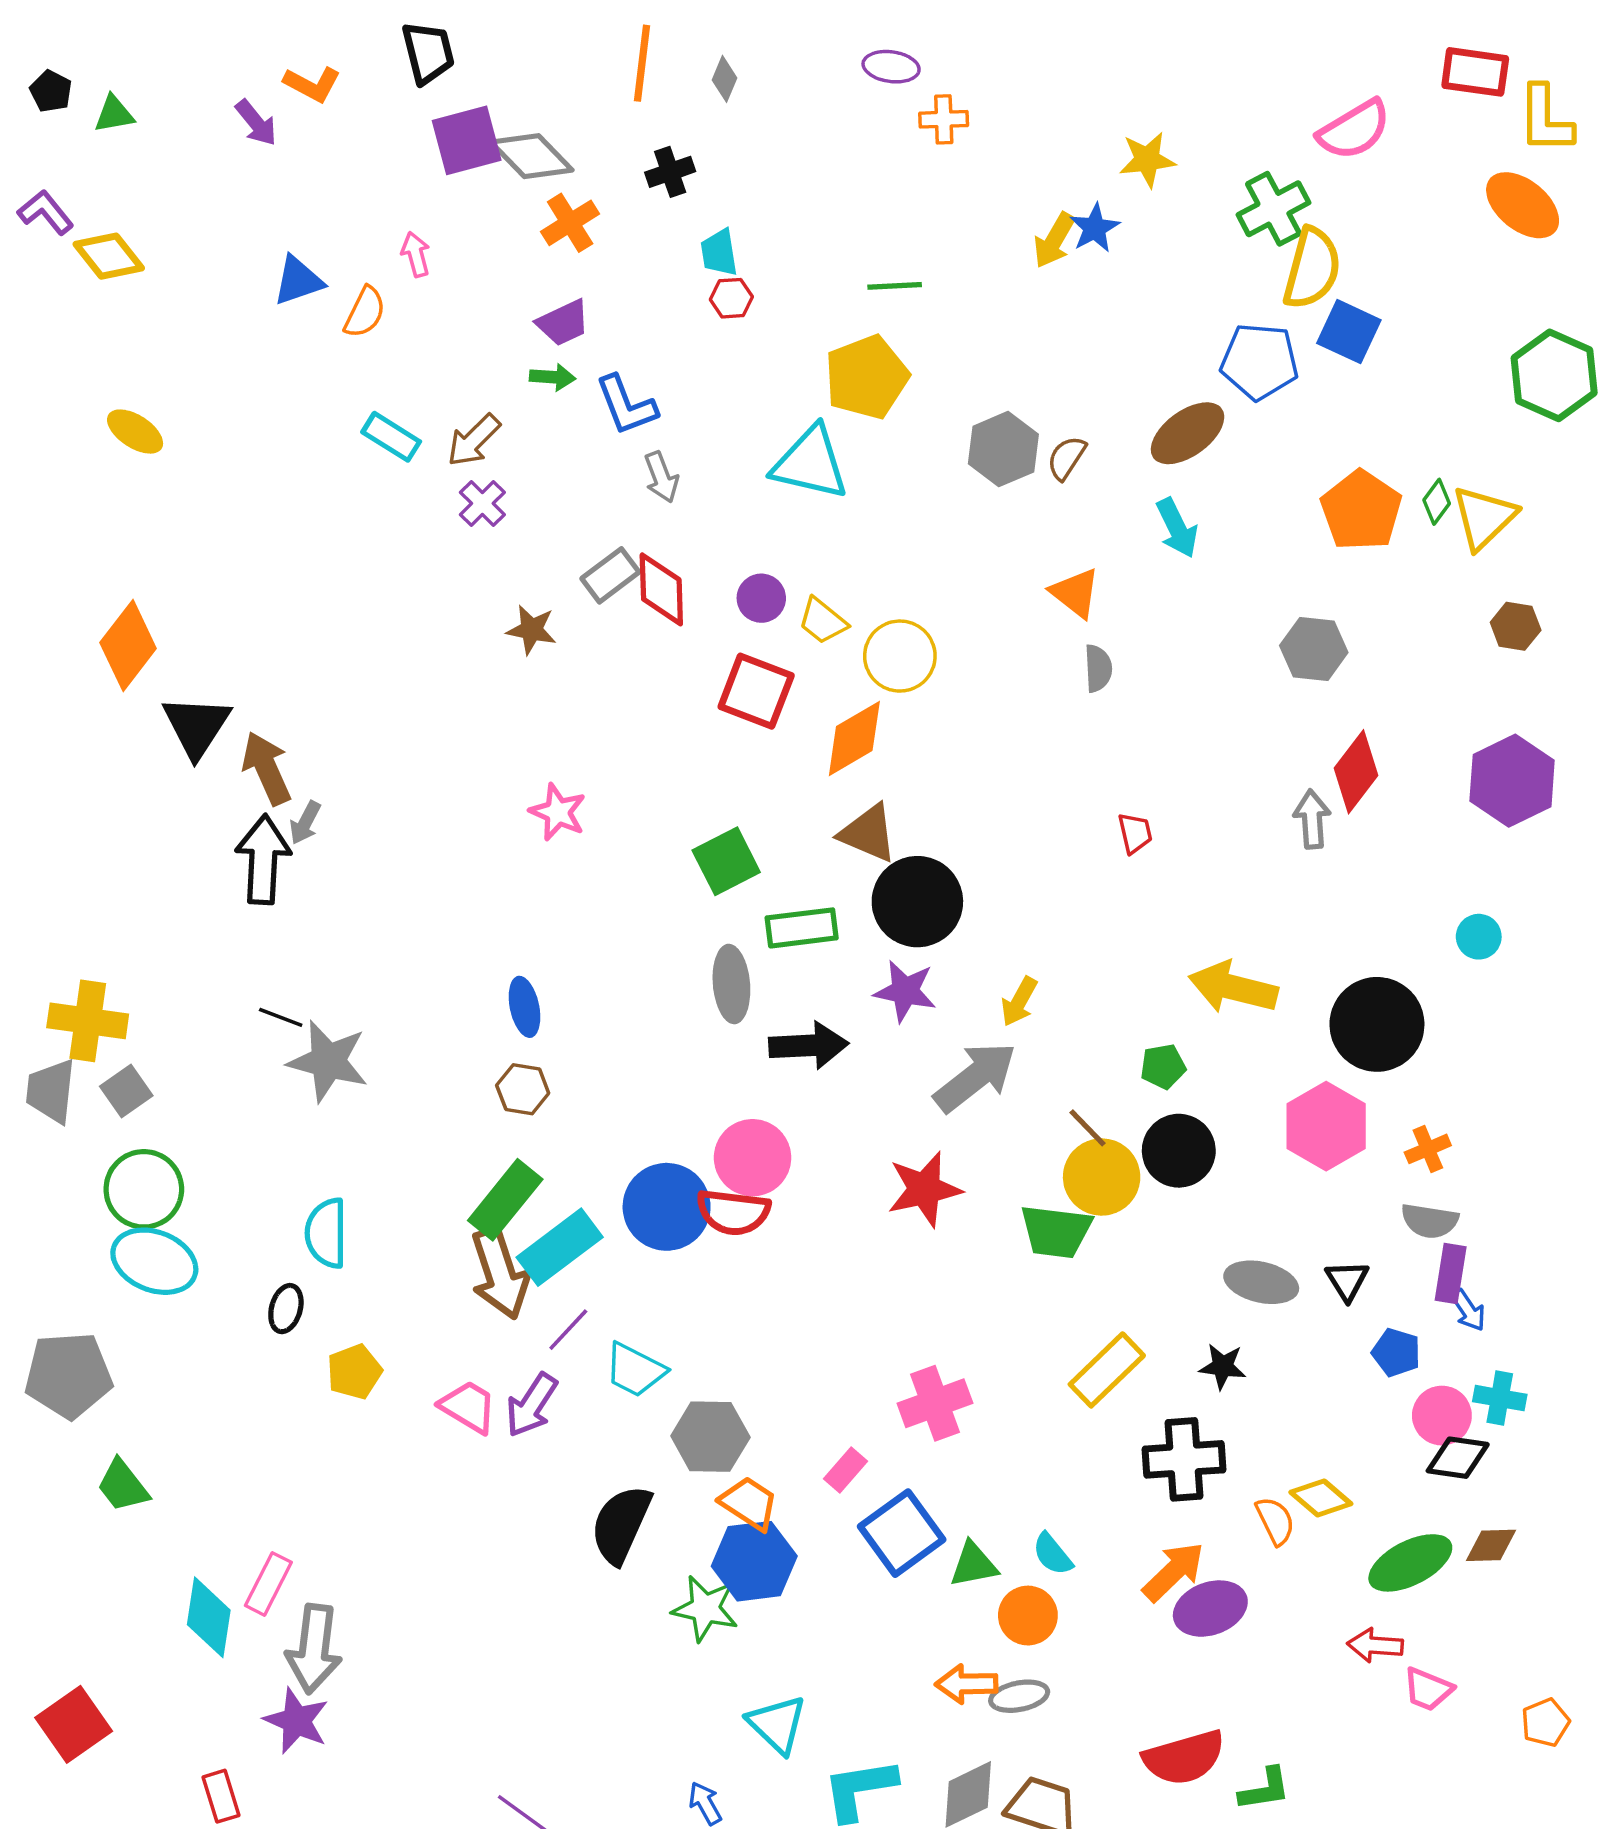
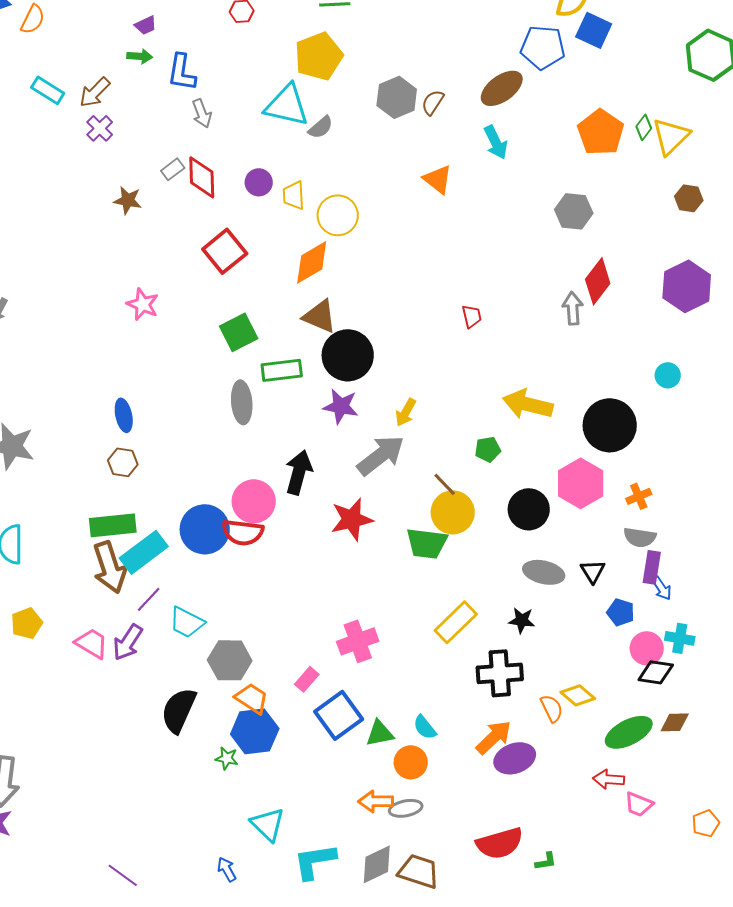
purple trapezoid: (563, 323) -> (146, 25), size x0.7
blue L-shape: (626, 405) -> (182, 72), turned 30
gray rectangle: (610, 575) -> (173, 169), size x0.7
yellow trapezoid: (823, 621) -> (294, 195), turned 48
gray semicircle: (1098, 668) -> (321, 127), moved, turned 52
red square: (756, 691) -> (225, 251), moved, turned 30
black arrow: (809, 1045) -> (299, 472), moved, turned -72
black circle: (1179, 1151) -> (529, 509), moved
green rectangle: (505, 1200) -> (113, 525), turned 45
green star: (705, 1609) -> (227, 758), size x0.6
green L-shape: (1265, 1789) -> (546, 861), size x0.7

